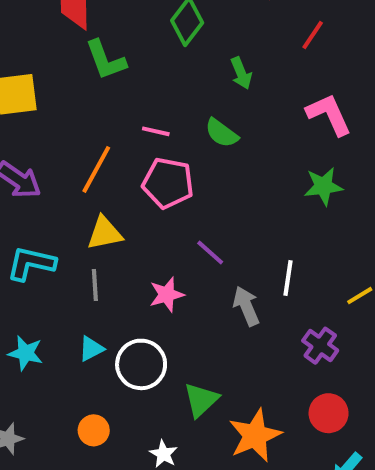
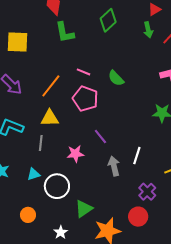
green arrow: (241, 73) -> (148, 30), moved
red circle: (329, 413) -> (138, 217), moved

